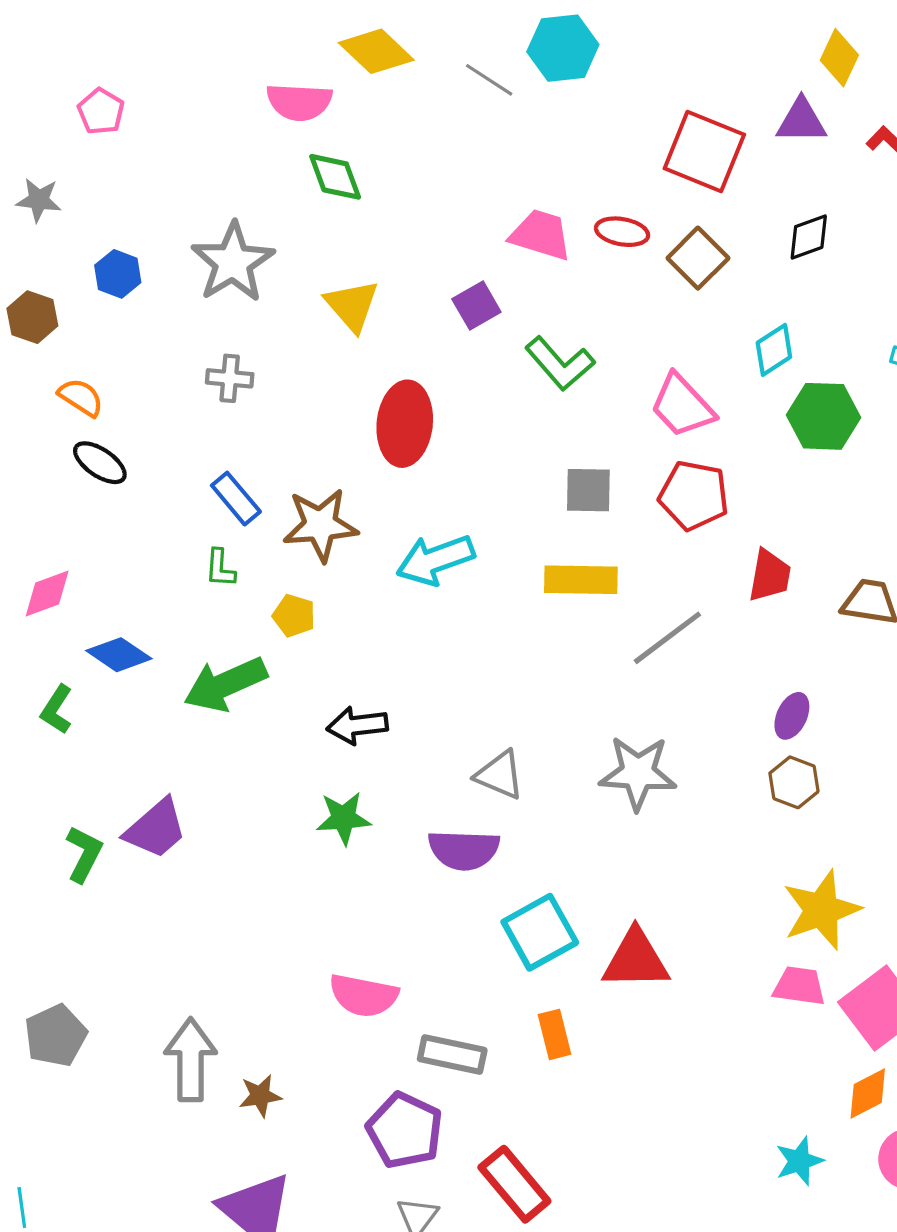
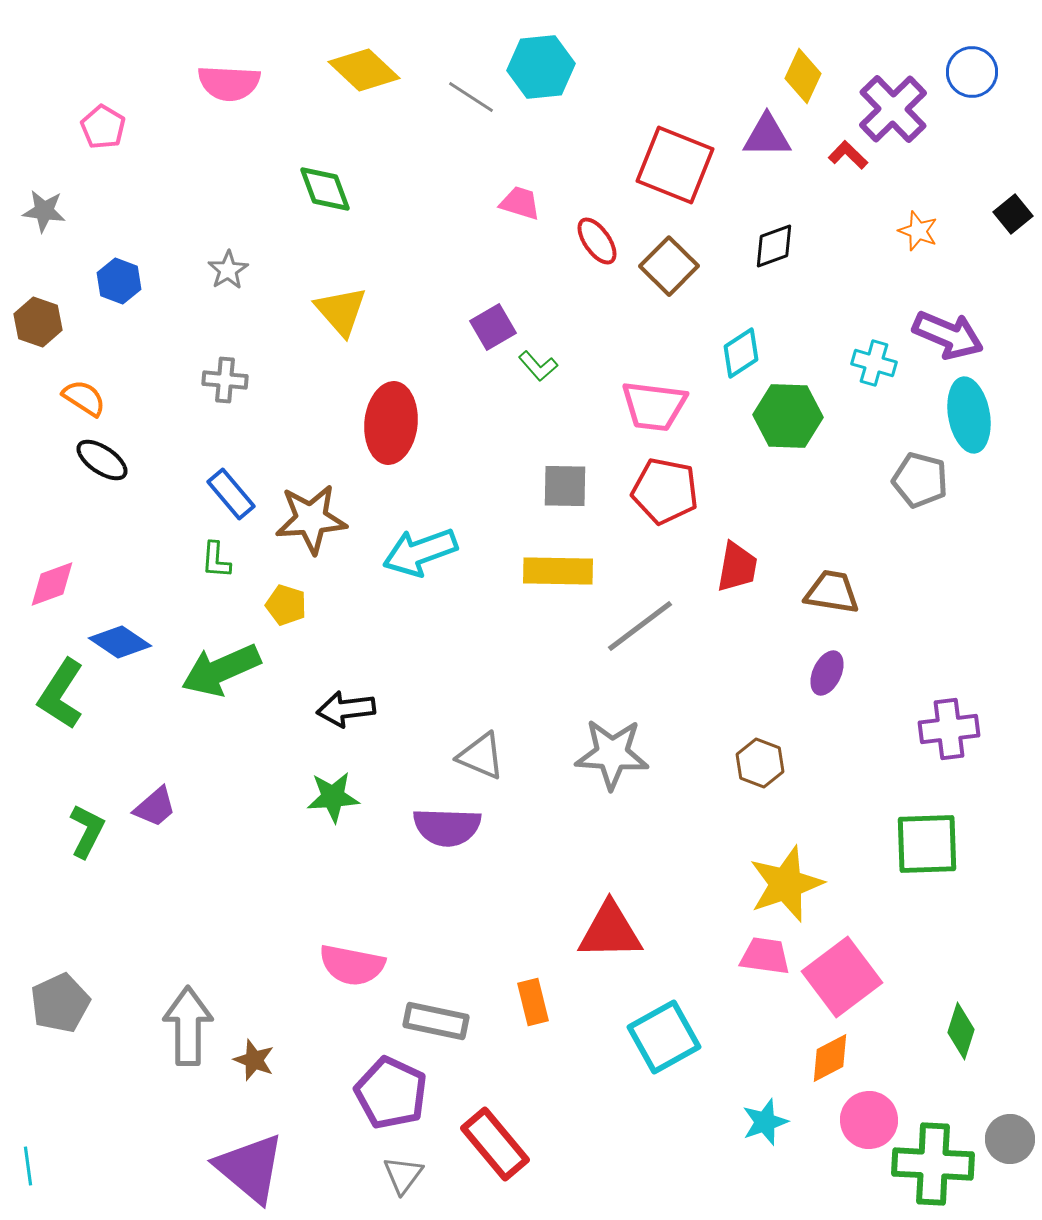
pink semicircle: (299, 102) -> (229, 83), moved
red ellipse: (622, 232) -> (597, 241), turned 45
pink trapezoid: (541, 235) -> (520, 203), moved, size x0.7
gray star: (233, 262) -> (228, 270), size x0.5
purple square: (476, 306) -> (493, 327), moved
green L-shape: (560, 364) -> (538, 366), size x0.6
pink trapezoid: (682, 406) -> (654, 406), turned -40
green L-shape: (57, 710) -> (61, 694), size x1.5
purple ellipse: (792, 716) -> (827, 673), moved
purple trapezoid: (156, 829) -> (155, 807), size x0.7
cyan square: (540, 932) -> (664, 1037), moved
brown star: (260, 1096) -> (254, 1060), turned 30

